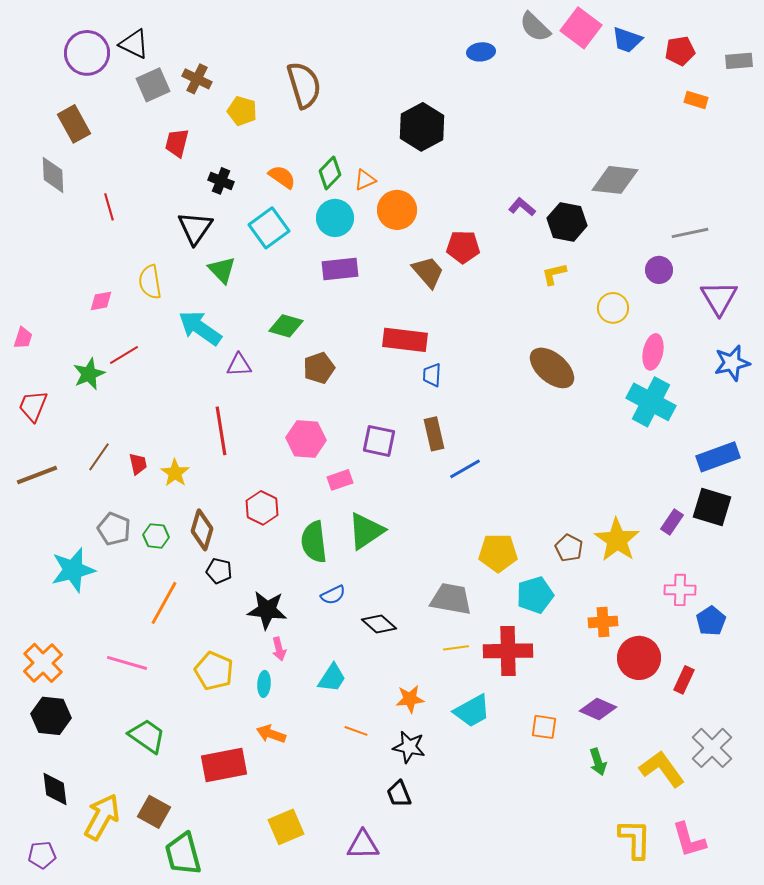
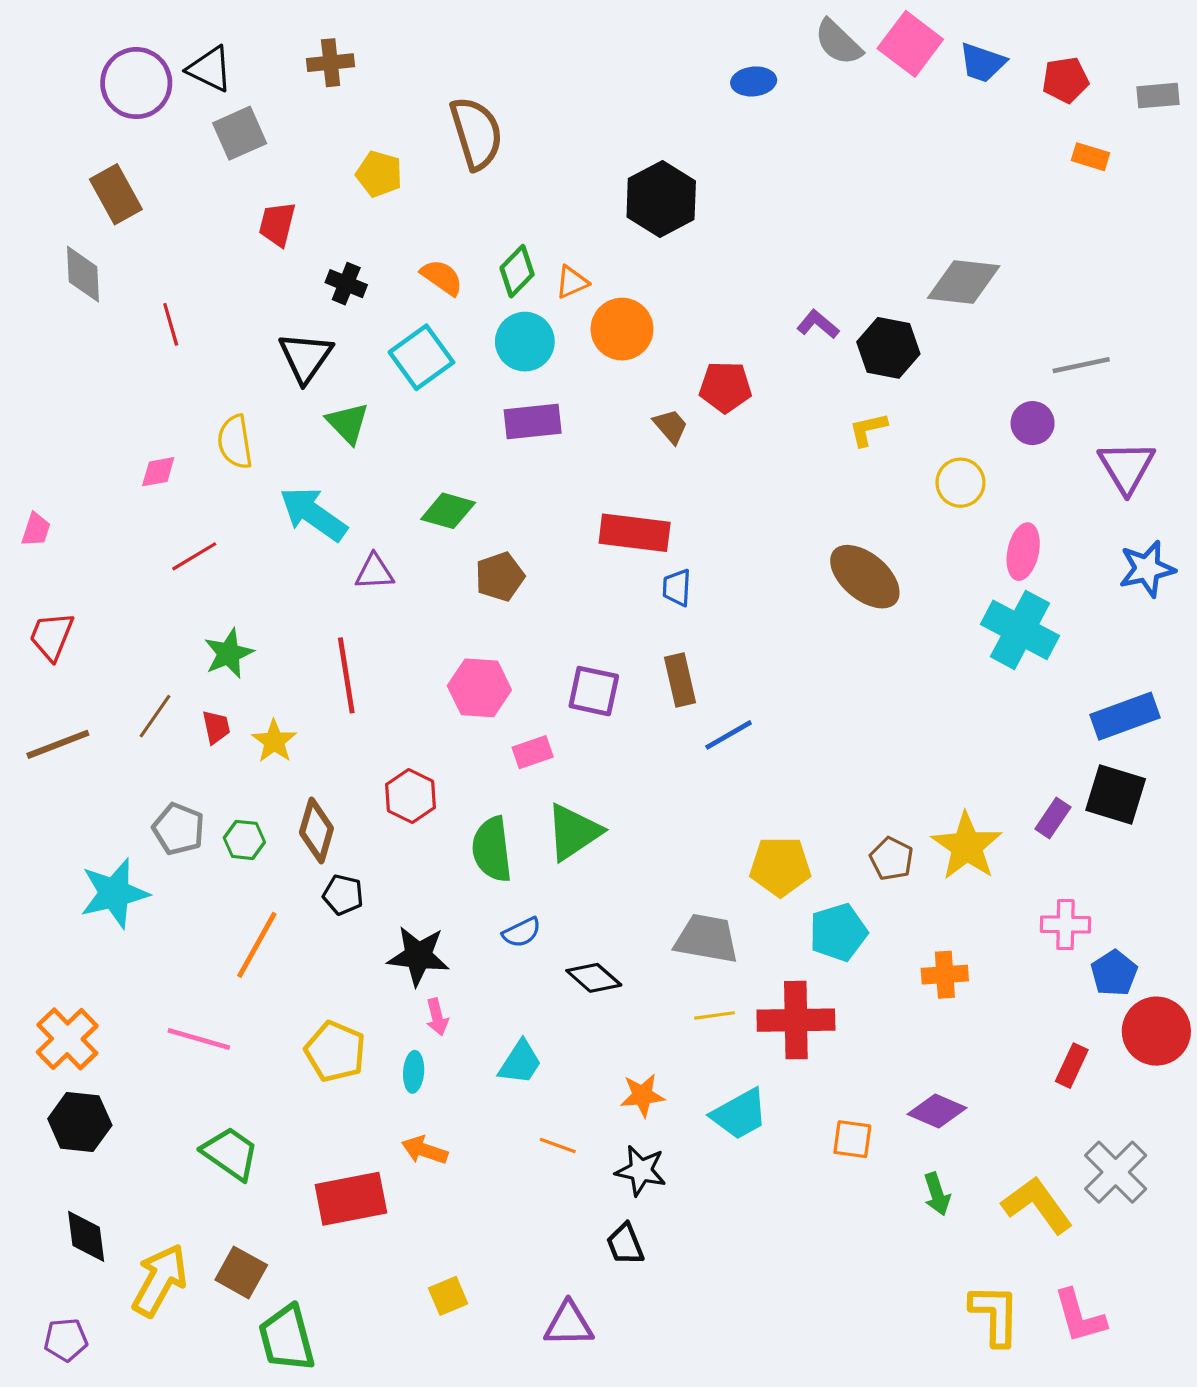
brown cross: (197, 79) -> (331, 63), moved, turned -32
brown trapezoid: (428, 272) -> (671, 426), size x0.7
green star: (89, 374) -> (229, 653), moved
red circle: (639, 658) -> (1156, 1031), moved
yellow square: (286, 827) -> (448, 1296), size x0.7

